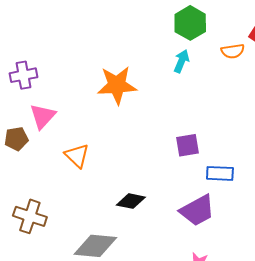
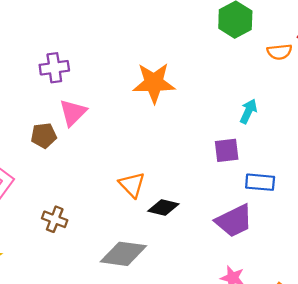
cyan arrow: (181, 61) -> (248, 111), moved
orange triangle: (77, 156) -> (132, 185), moved
brown cross: (30, 216) -> (55, 219), size x0.7

